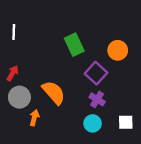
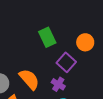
purple cross: (97, 99) -> (58, 84), moved

